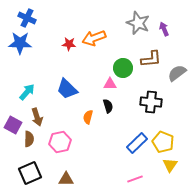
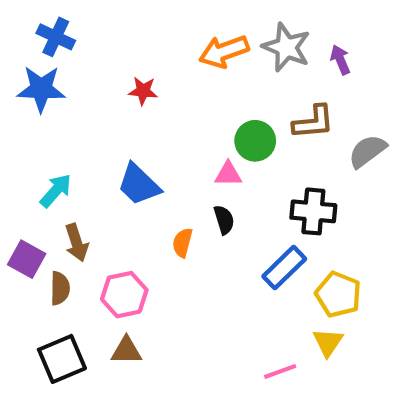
orange arrow: (94, 38) -> (224, 51), moved
blue rectangle: (137, 143) -> (284, 268), moved
yellow triangle: (170, 165) -> (328, 342), moved
brown triangle: (66, 179) -> (126, 351), moved

